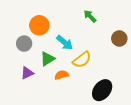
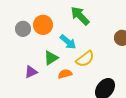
green arrow: (90, 16) -> (80, 16), moved, size x1.5
gray circle: (24, 44) -> (23, 29), moved

